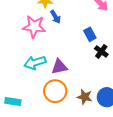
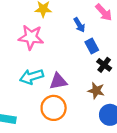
blue arrow: (55, 17) -> (79, 25), moved
brown star: (85, 97) -> (96, 91), moved

